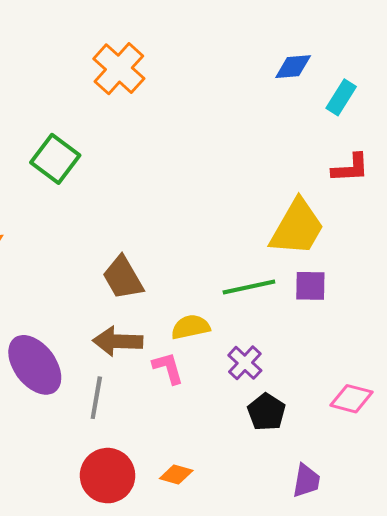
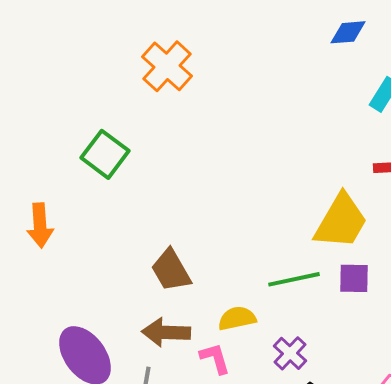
blue diamond: (293, 67) -> (348, 32), moved

